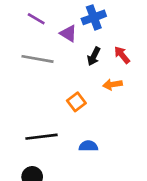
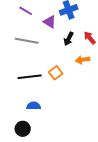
black line: (42, 137) -> (30, 77), moved
blue semicircle: (88, 146) -> (34, 106), moved

